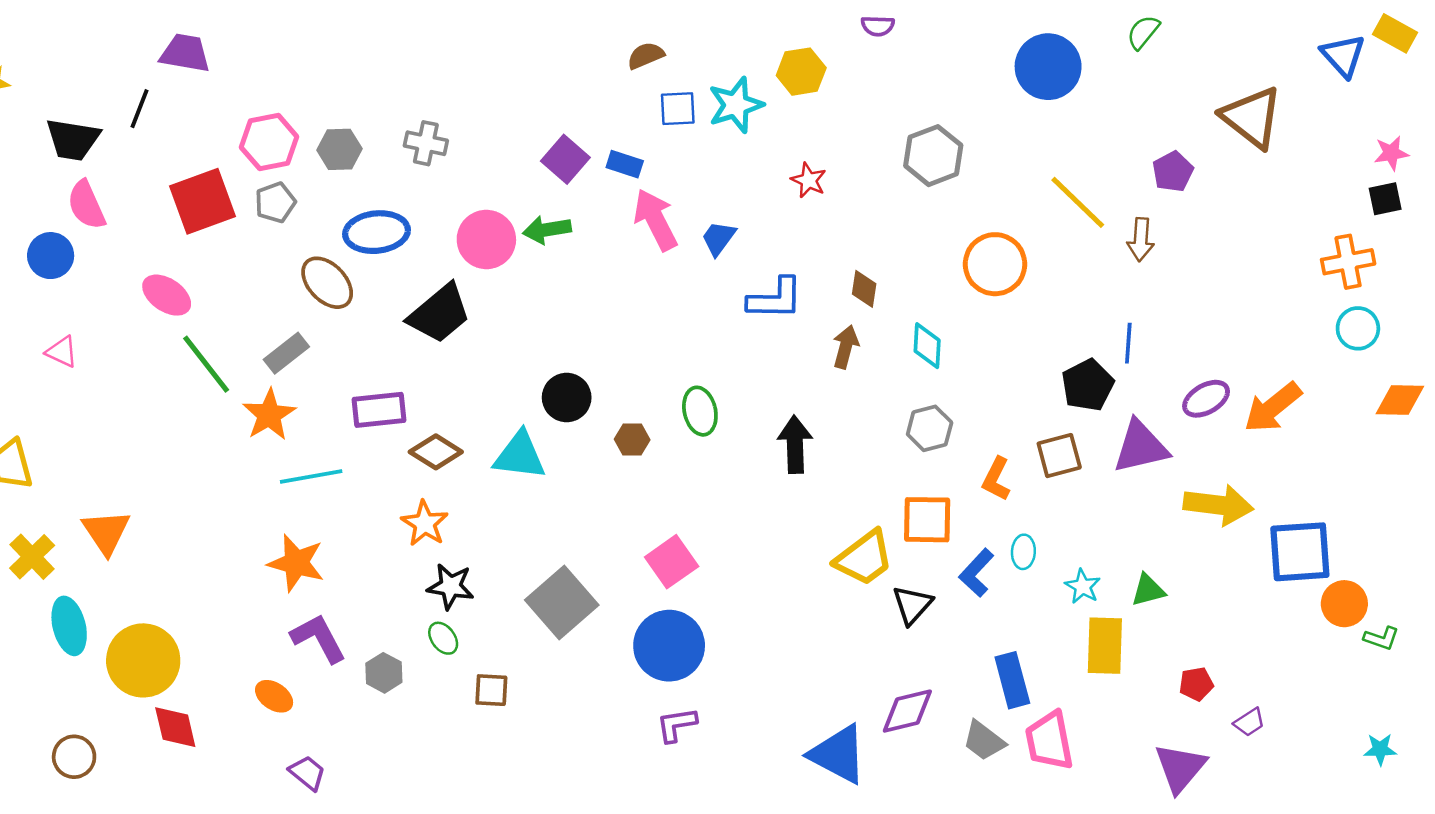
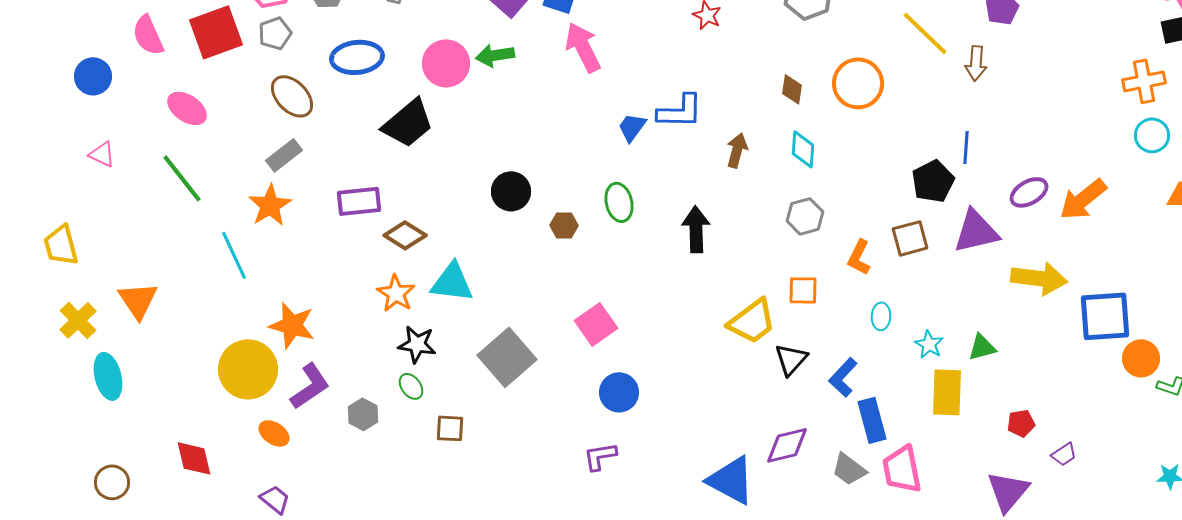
pink semicircle: (86, 205) -> (148, 35), moved
blue trapezoid: (718, 238) -> (632, 127), moved
brown ellipse: (327, 283) -> (292, 96), moved
brown diamond: (864, 289) -> (792, 89), moved
green line: (206, 364) -> (182, 178), moved
cyan triangle: (520, 456) -> (452, 282), moved
cyan line: (311, 477) -> (234, 255), moved, turned 75
orange square: (927, 520) -> (803, 290), size x0.7
blue L-shape: (976, 573) -> (843, 377), moved
purple L-shape: (318, 638) -> (310, 386), turned 84
blue circle: (669, 646) -> (619, 392), moved, size x0.7
yellow circle: (143, 660) -> (248, 369), moved
purple trapezoid: (307, 773) -> (275, 499), moved

